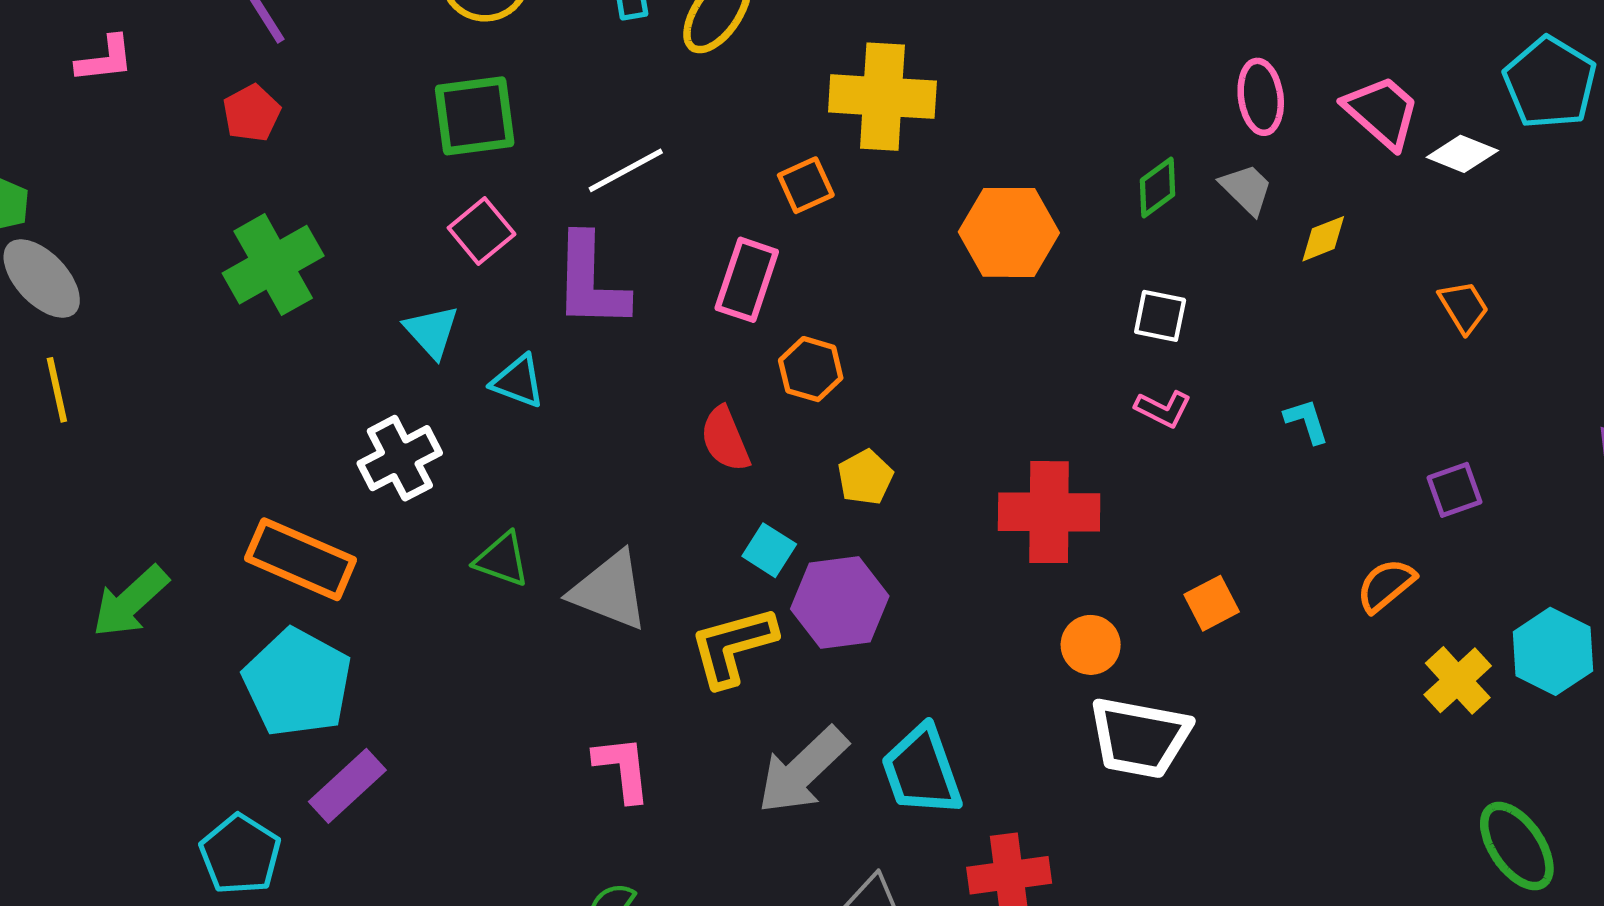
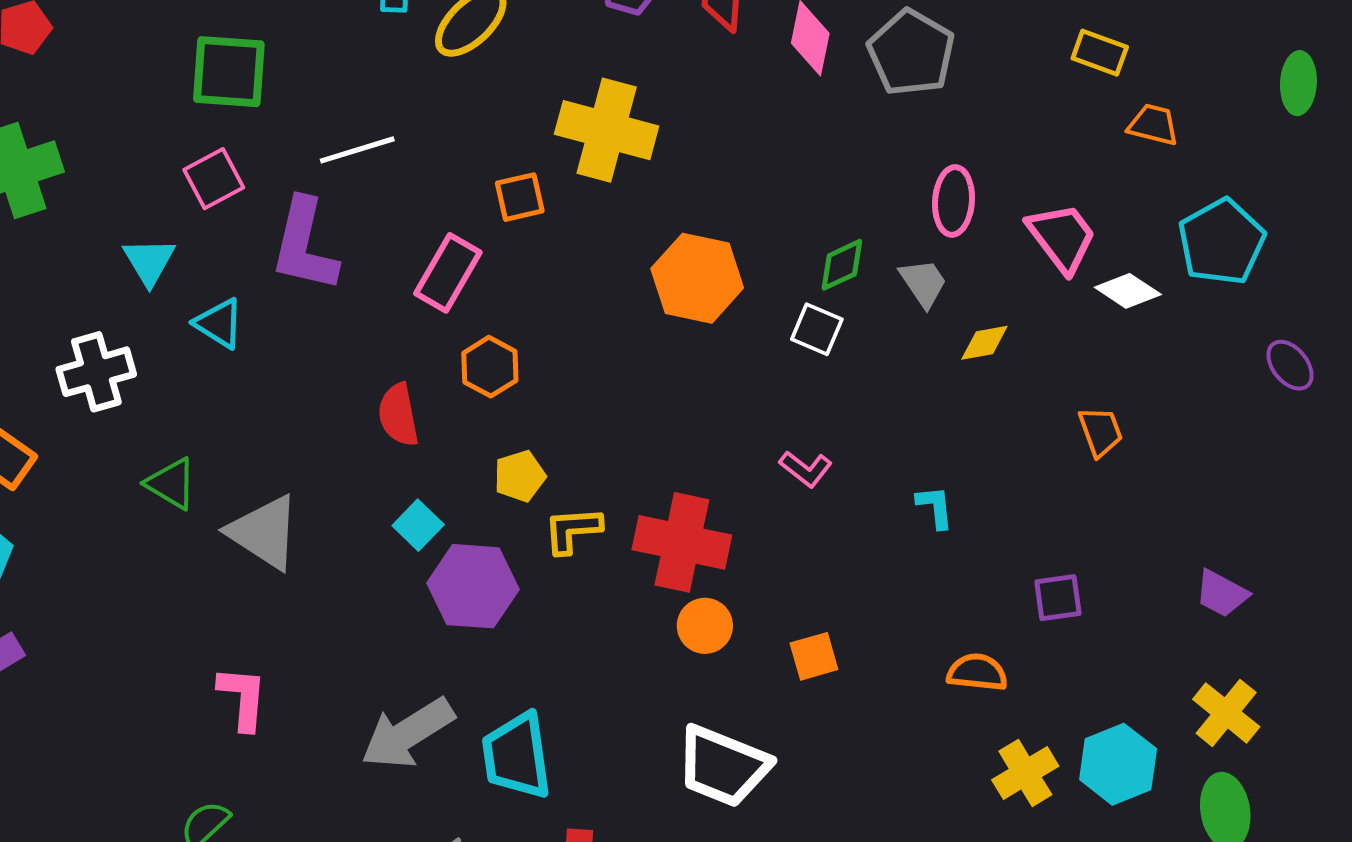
white square: (1160, 316) -> (817, 329), moved
orange semicircle: (1386, 585) -> (977, 672), turned 34
orange circle: (1091, 645) -> (705, 626), moved
yellow L-shape: (733, 646) -> (573, 530), moved, size x0.7

